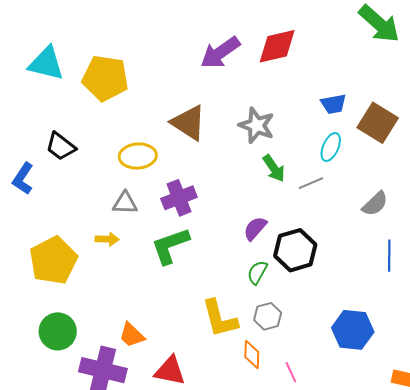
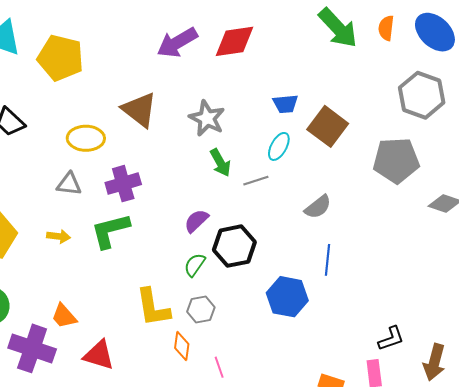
yellow arrow: (107, 239) -> (59, 236), moved
blue hexagon: (353, 330) -> (287, 297), moved

